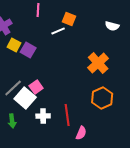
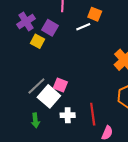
purple square: (28, 50) -> (50, 28), moved
pink square: (36, 87) -> (60, 85), turned -32

